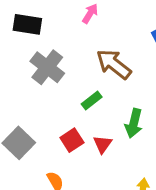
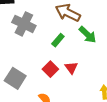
green arrow: (134, 123) -> (88, 35), moved, turned -48

